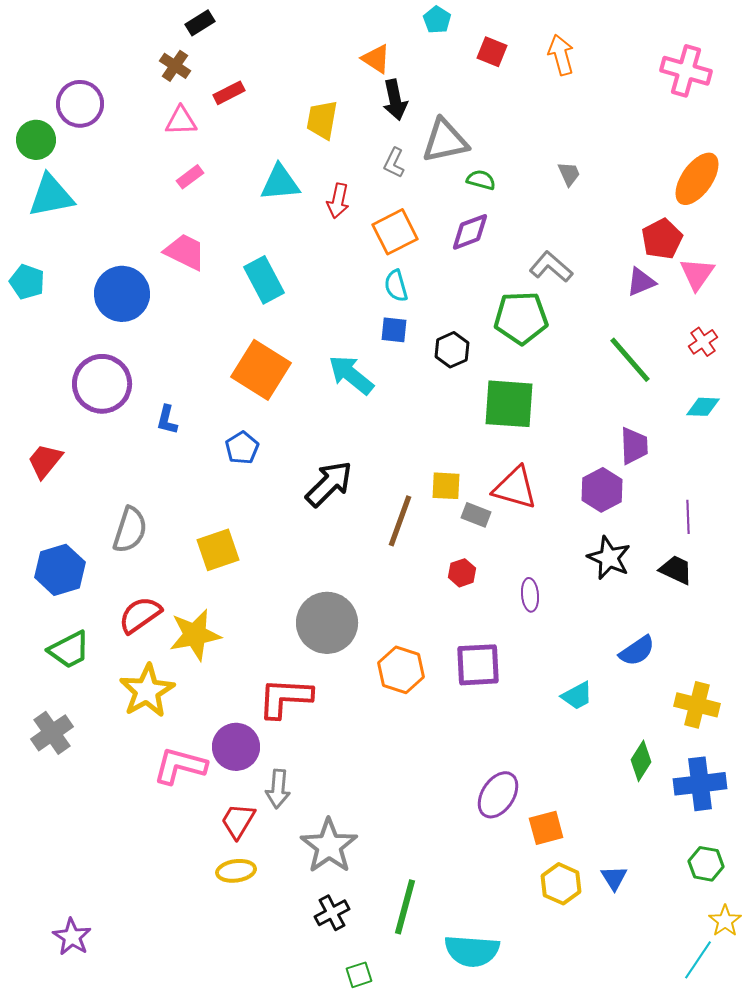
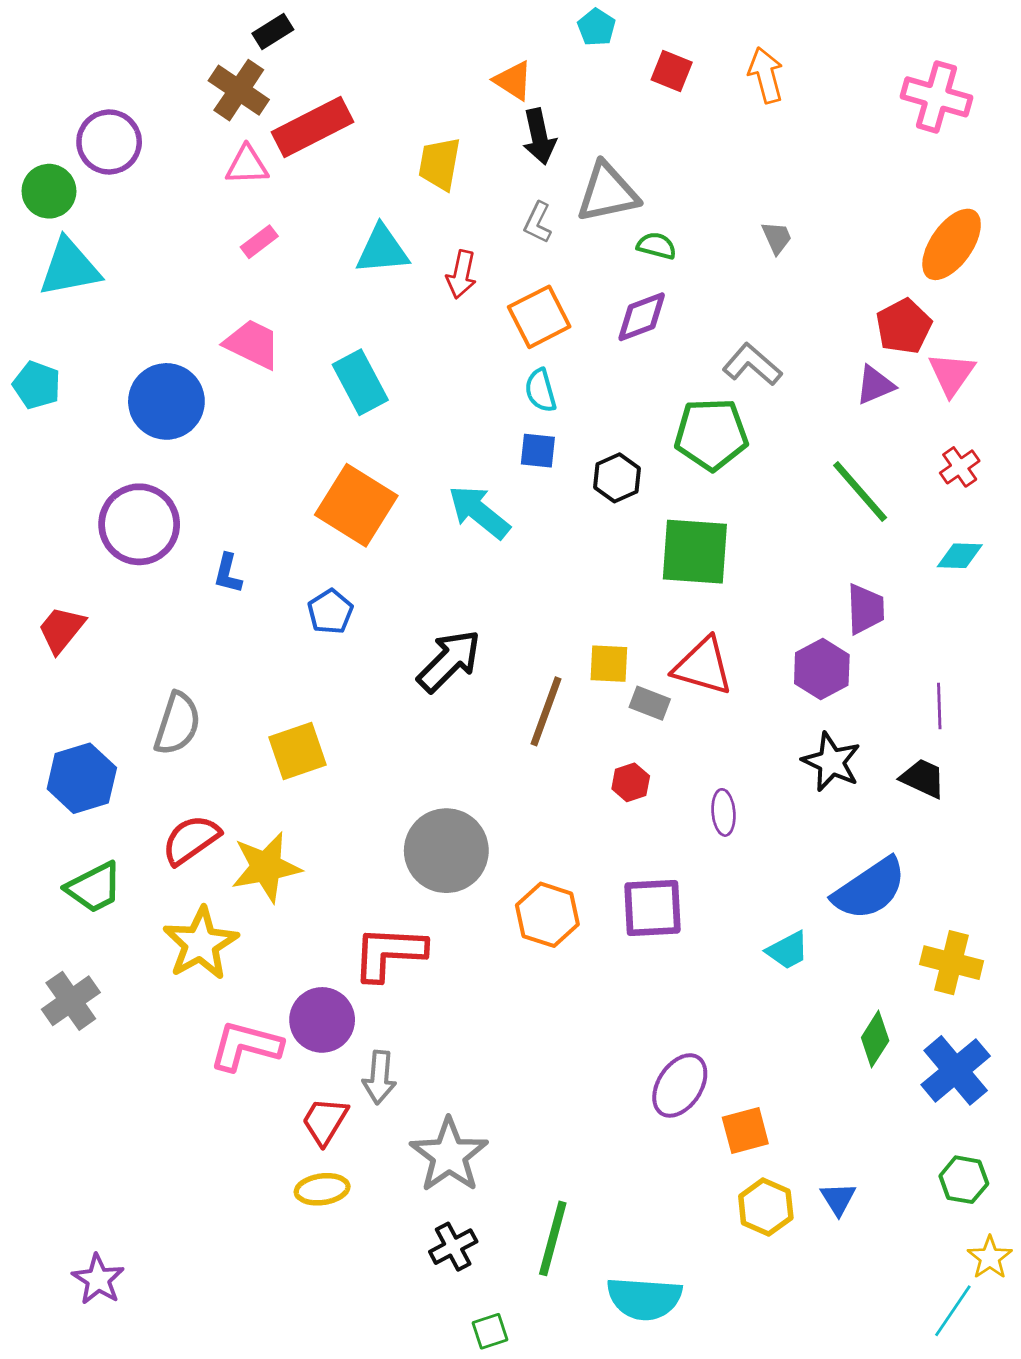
brown cross: (175, 66) -> (239, 90), size x1.4
red rectangle: (229, 93) -> (313, 127), size x1.8
blue semicircle: (637, 651) -> (870, 889), size x1.5
blue cross: (700, 784) -> (956, 1070), turned -33

